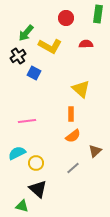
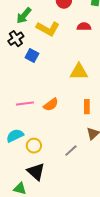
yellow triangle: (81, 89) -> (79, 72), turned -42
orange rectangle: (71, 114) -> (87, 107), moved
orange semicircle: (73, 136) -> (51, 105), moved

